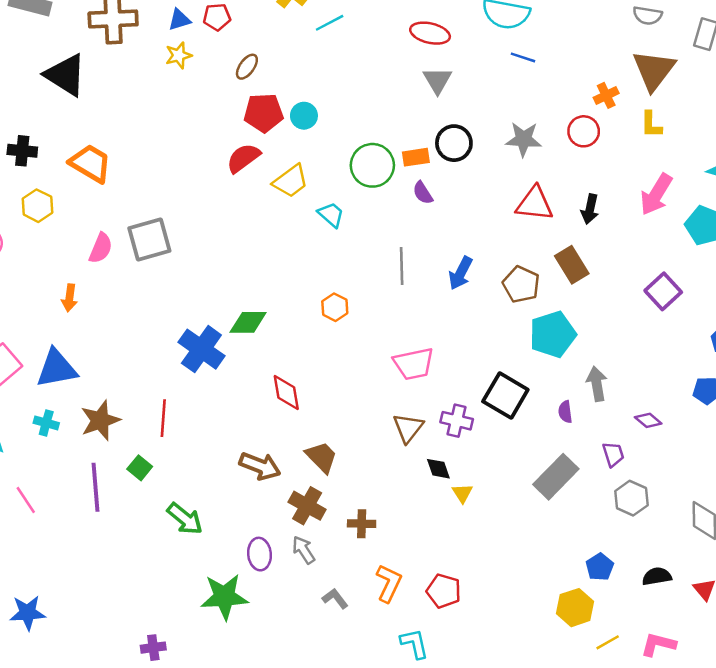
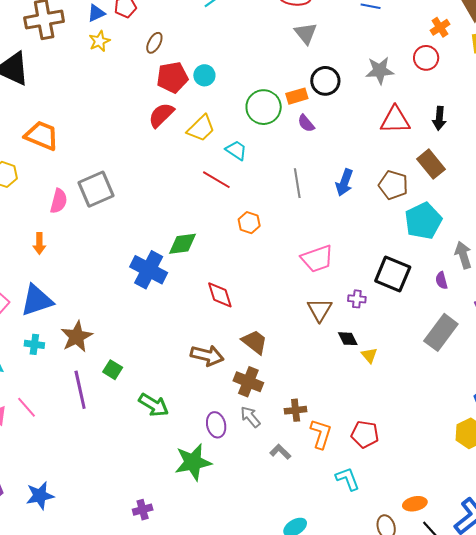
red line: (163, 418) -> (216, 180), moved, turned -56
purple cross: (457, 421) -> (357, 299), size x0.7
brown cross: (362, 524) -> (296, 410), moved

